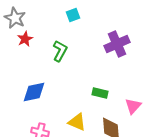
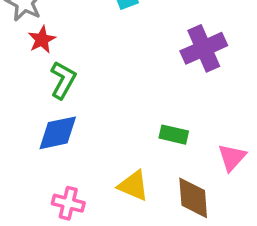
green L-shape: (60, 51) -> (63, 80), moved

